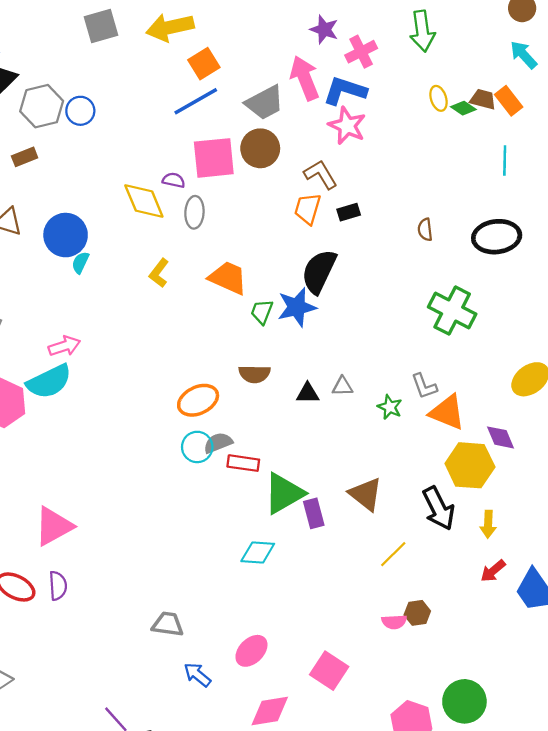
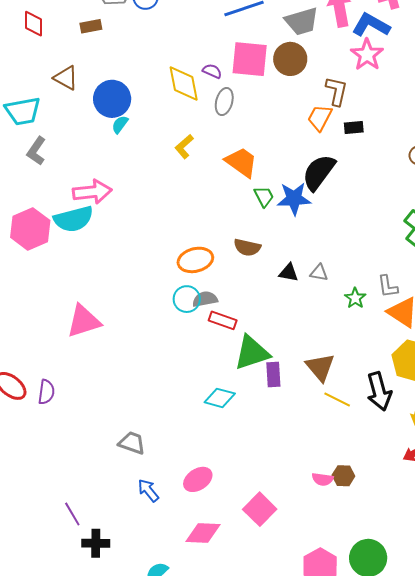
brown L-shape: (321, 174) -> (337, 91), turned 32
green trapezoid: (262, 312) -> (264, 196), turned 120
pink arrow: (64, 346) -> (92, 192), size x1.4
pink triangle: (54, 526) -> (84, 321), moved
yellow line: (393, 554) -> (337, 400), moved, turned 60

